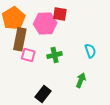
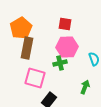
pink hexagon: (45, 24) -> (67, 47), moved
pink square: (28, 55) -> (35, 78), moved, size x1.5

